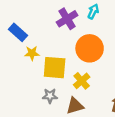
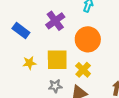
purple cross: (67, 19) -> (55, 21), moved
yellow star: (32, 53) -> (29, 63), moved

